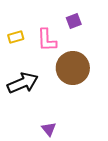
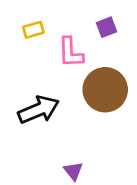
yellow rectangle: (16, 37) -> (33, 30), moved

